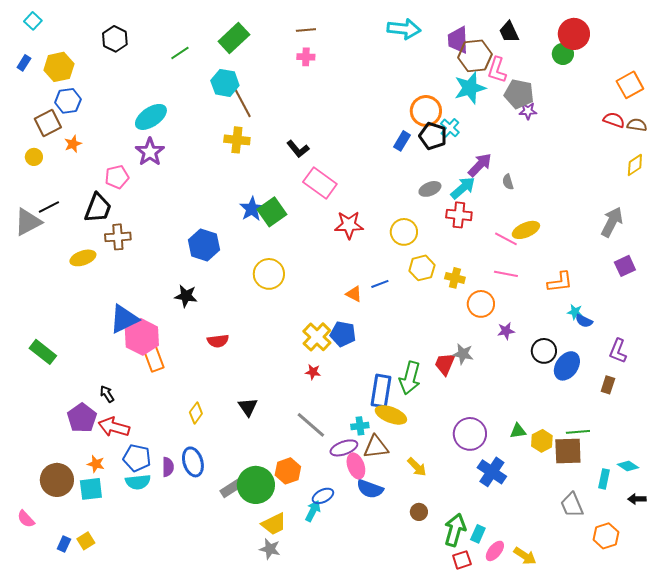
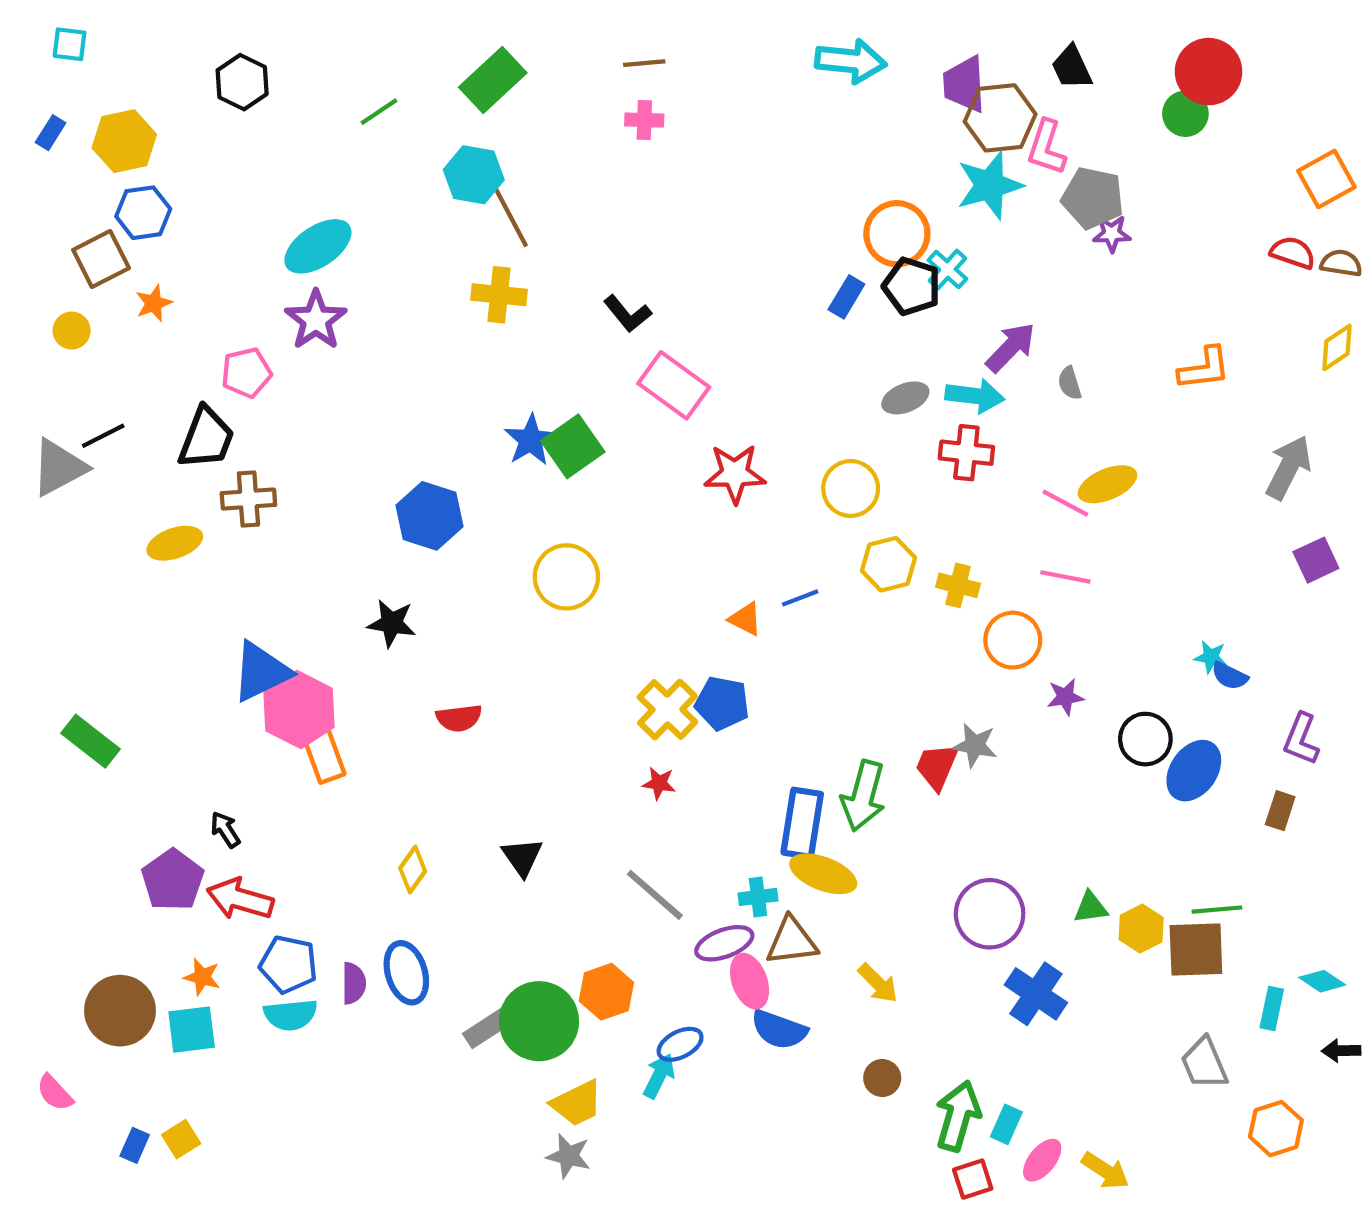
cyan square: (33, 21) -> (69, 44), turned -36
cyan arrow: (463, 188) -> (975, 396), turned 48
orange L-shape: (560, 282) -> (1204, 368), moved

